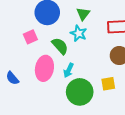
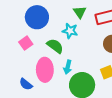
green triangle: (83, 14) -> (80, 12), moved
blue semicircle: (12, 78) -> (26, 84), moved

